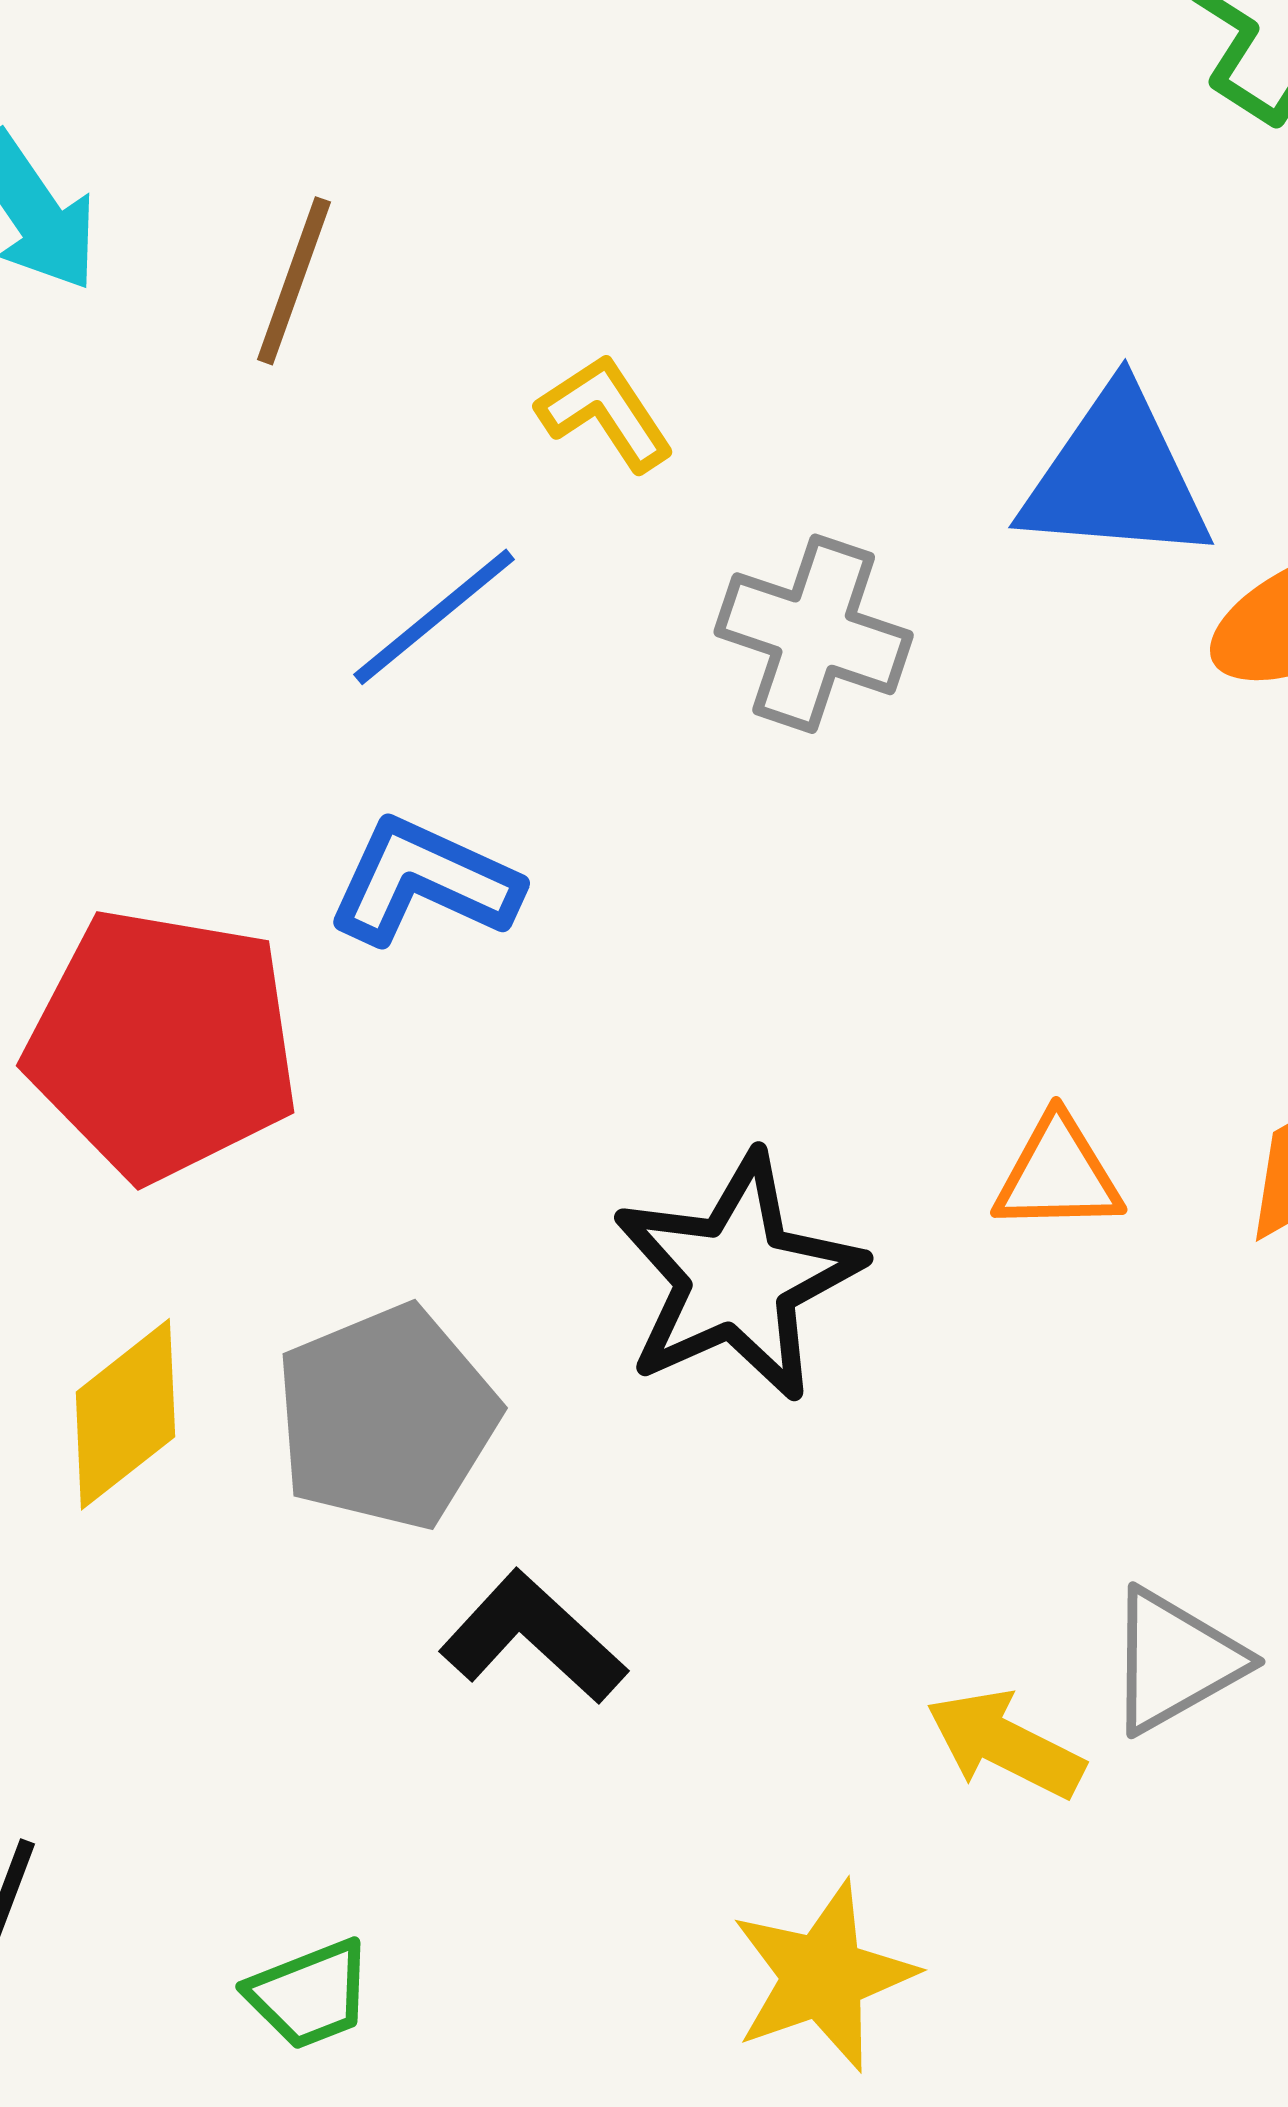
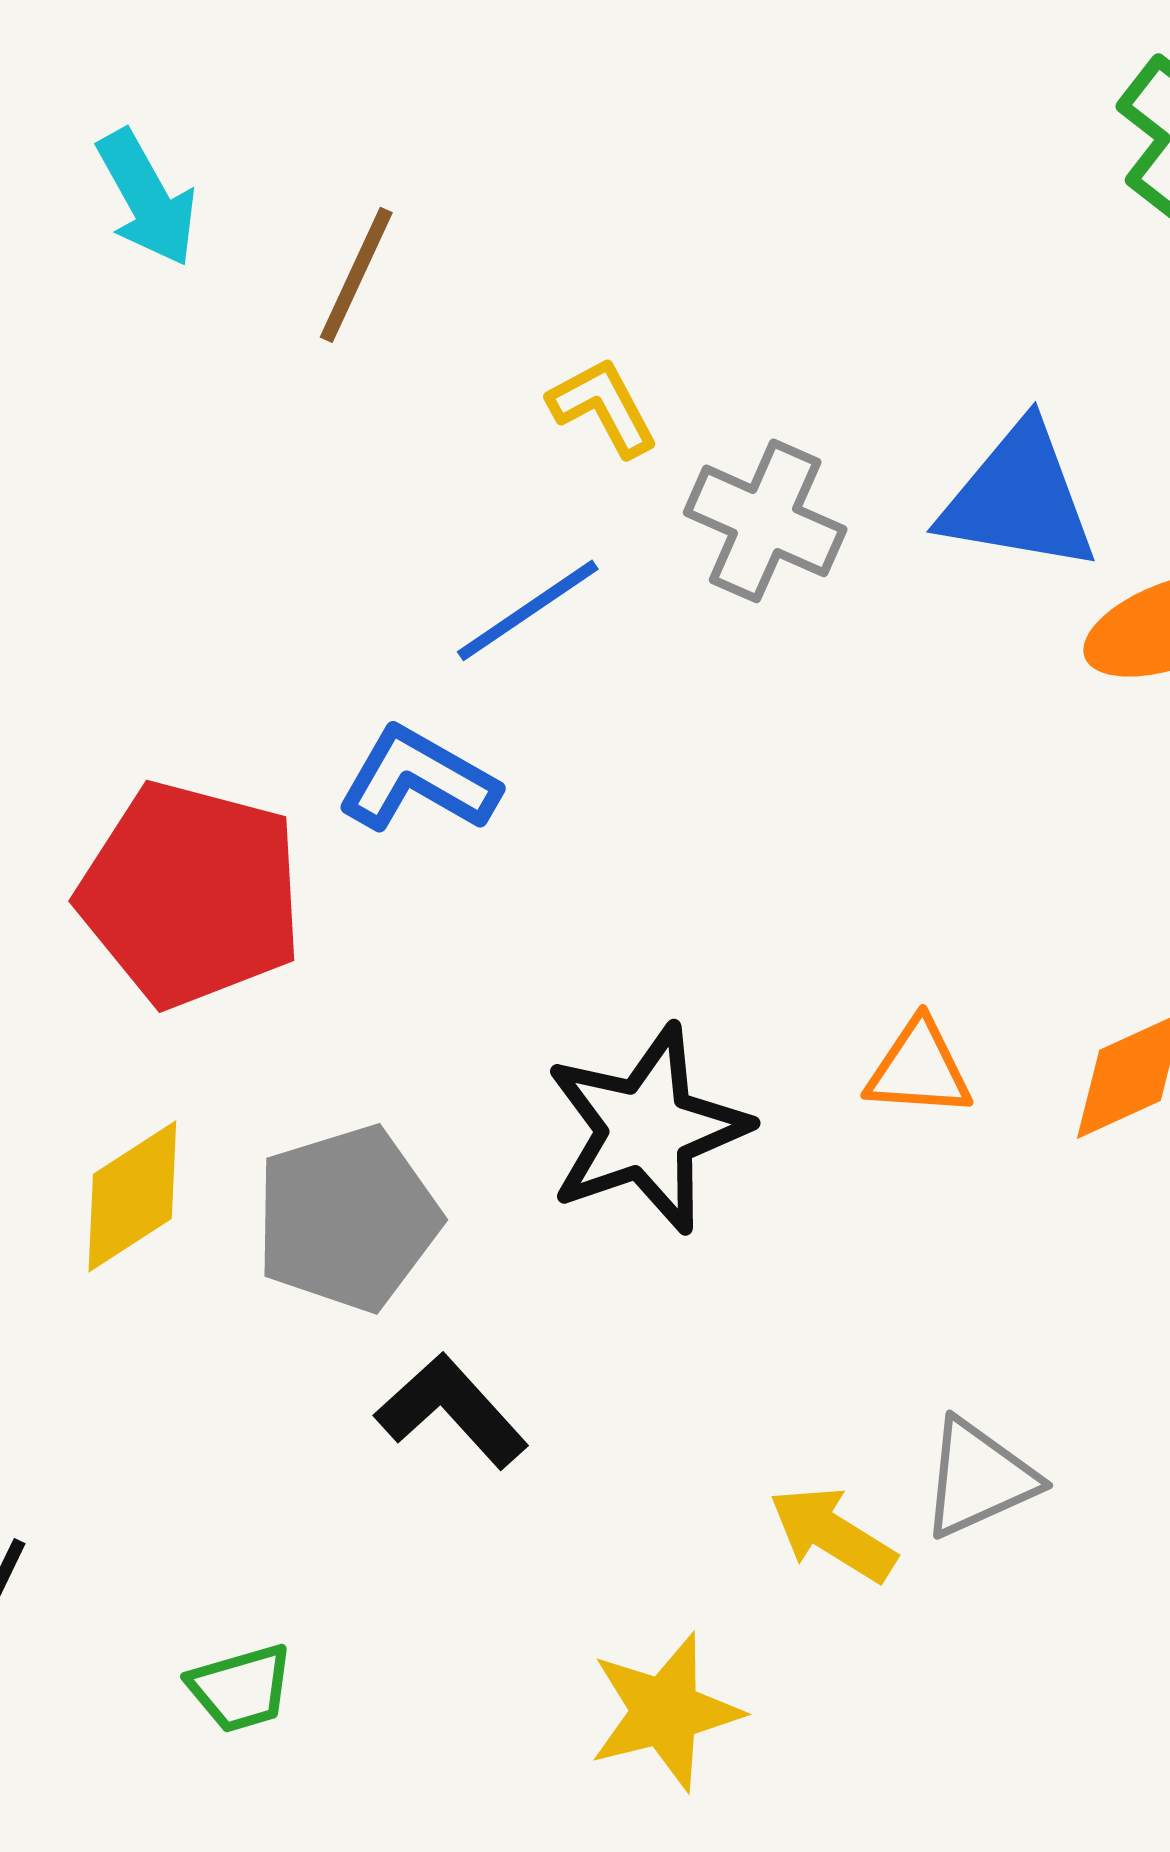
blue line: (434, 617) -> (528, 610), moved
gray cross: (814, 634) -> (765, 521), moved

